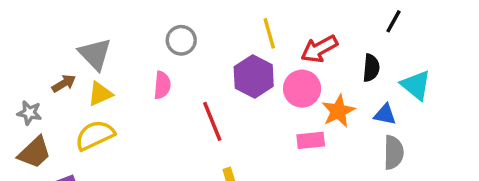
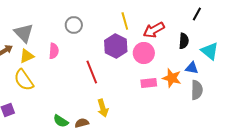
pink semicircle: (162, 85) -> (54, 51), moved
orange star: (338, 111) -> (172, 78), moved, turned -30
yellow semicircle: (95, 135) -> (24, 80), turned -100

